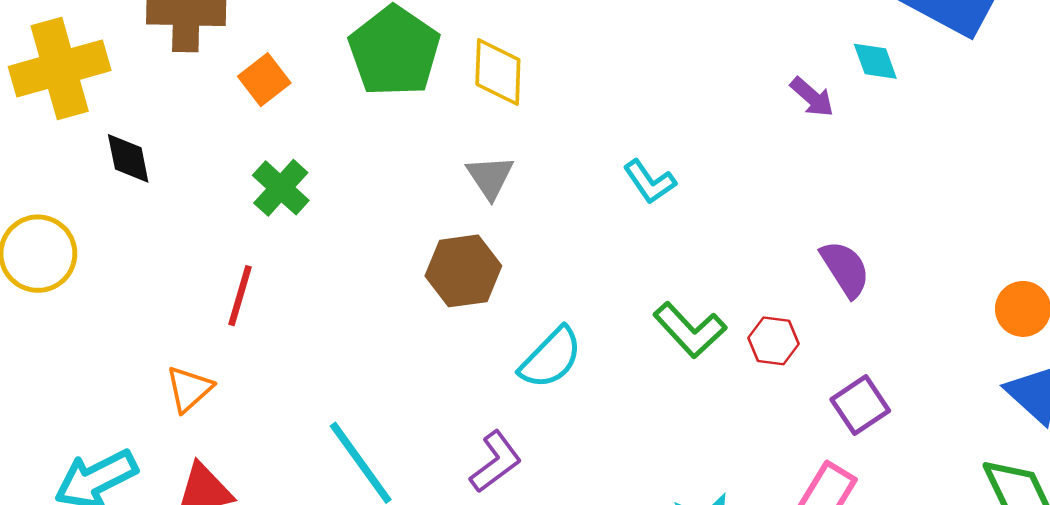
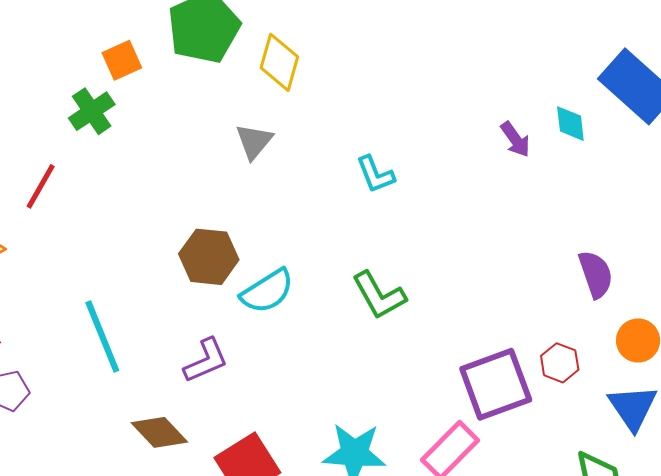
orange square: (264, 80) -> (122, 60), moved
purple semicircle: (845, 269) -> (596, 274), moved
brown hexagon: (463, 271) -> (209, 257), moved
red hexagon: (773, 341) -> (560, 363), moved
purple square: (860, 405) -> (496, 384), size x1.6

